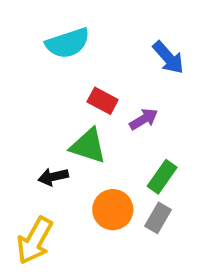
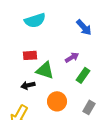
red rectangle: (103, 101) -> (30, 55), moved, turned -32
green rectangle: (162, 177) -> (83, 75), moved
gray rectangle: (158, 218) -> (89, 107), moved

